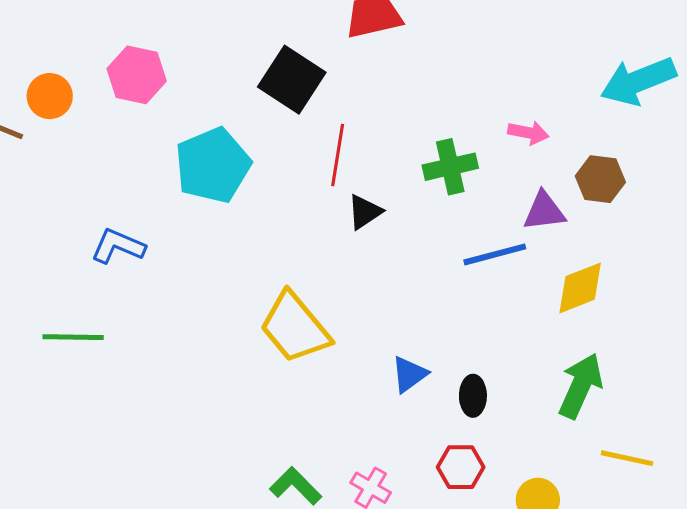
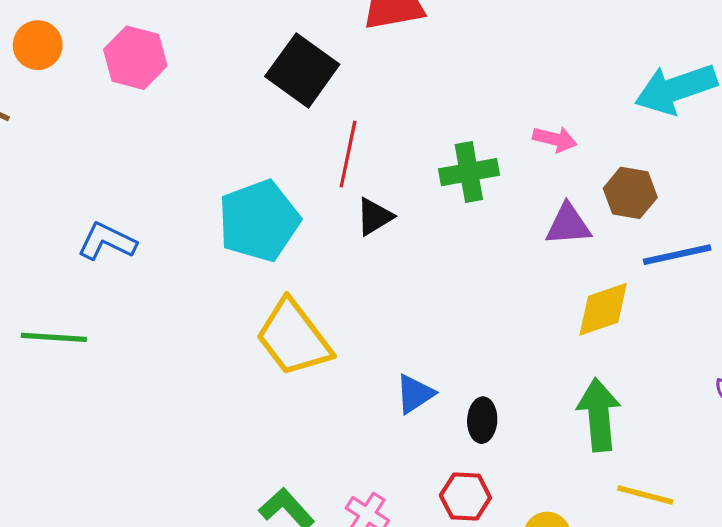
orange circle: (50, 96) -> (38, 45), moved
cyan pentagon: (213, 165) -> (259, 221), moved
blue line: (495, 254) -> (677, 255), moved
green arrow: (581, 386) -> (599, 415), turned -32

